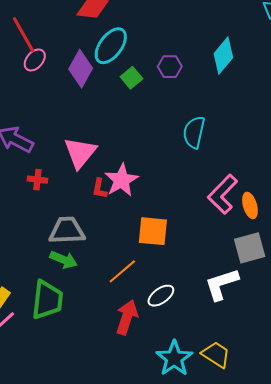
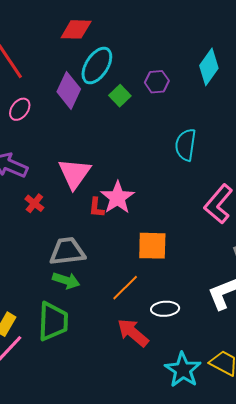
pink ellipse: (35, 60) -> (20, 109), moved
red cross: (37, 180) -> (34, 203), turned 36
white ellipse: (161, 296) -> (165, 309), turned 36
red arrow: (127, 317) -> (133, 333), turned -64

